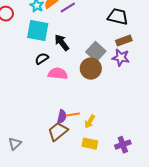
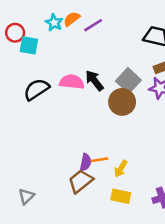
cyan square: (38, 31) -> (29, 45), moved, size x0.7
black arrow: (62, 43) -> (94, 81), moved
black semicircle: (42, 59) -> (36, 89), moved, size x1.5
pink semicircle: (58, 74) -> (72, 82), moved

